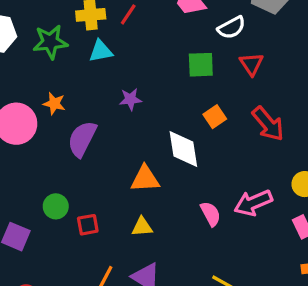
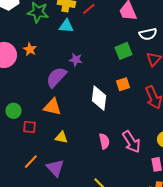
green square: (201, 65) -> (123, 51), turned -36
purple semicircle: (82, 139) -> (56, 77), moved
orange triangle: (145, 179) -> (52, 107), moved
pink arrow: (253, 203) -> (131, 142), turned -115

